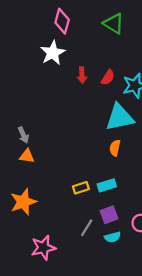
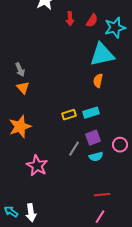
orange triangle: (27, 156) -> (23, 88), turned 40
pink star: (43, 248) -> (37, 166), turned -30

